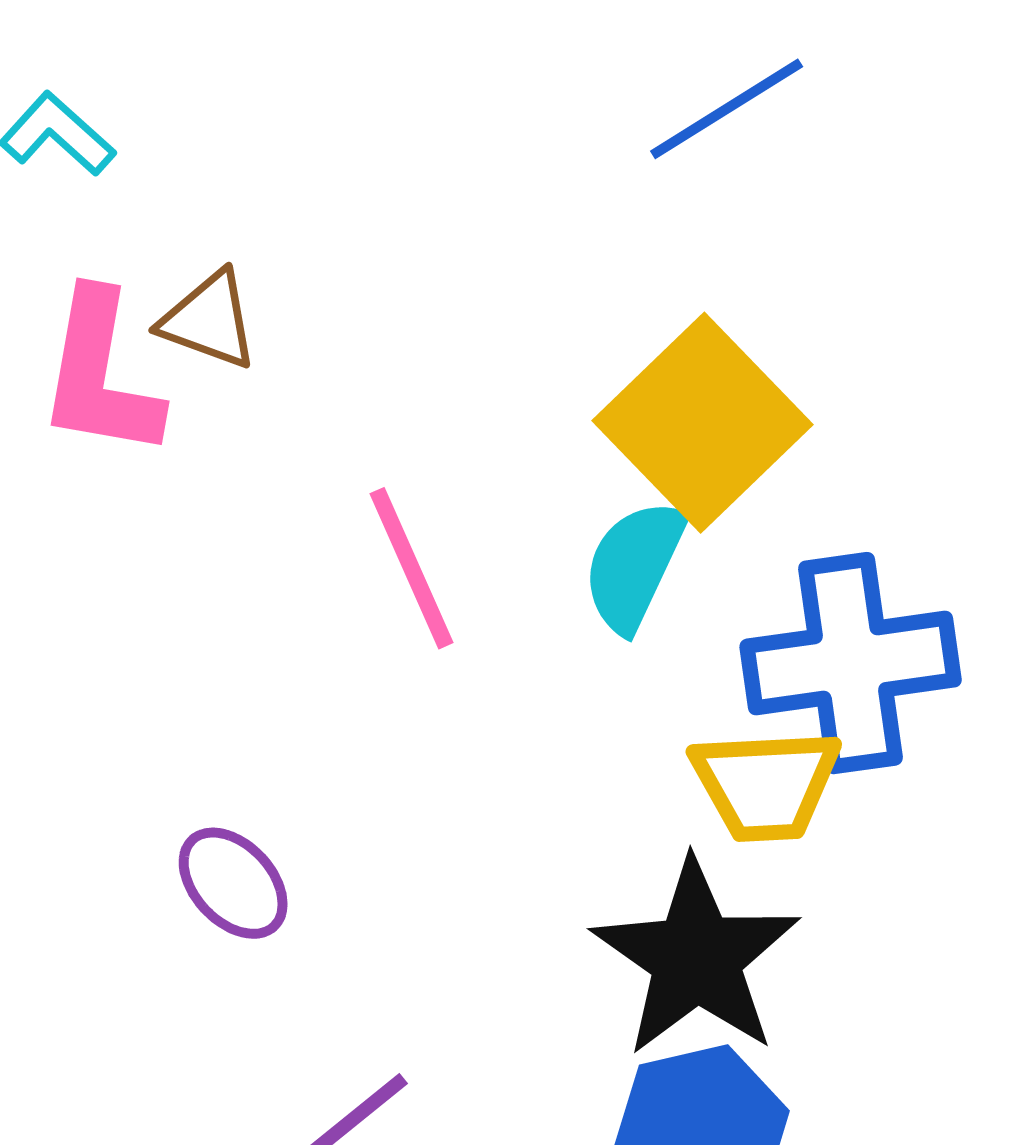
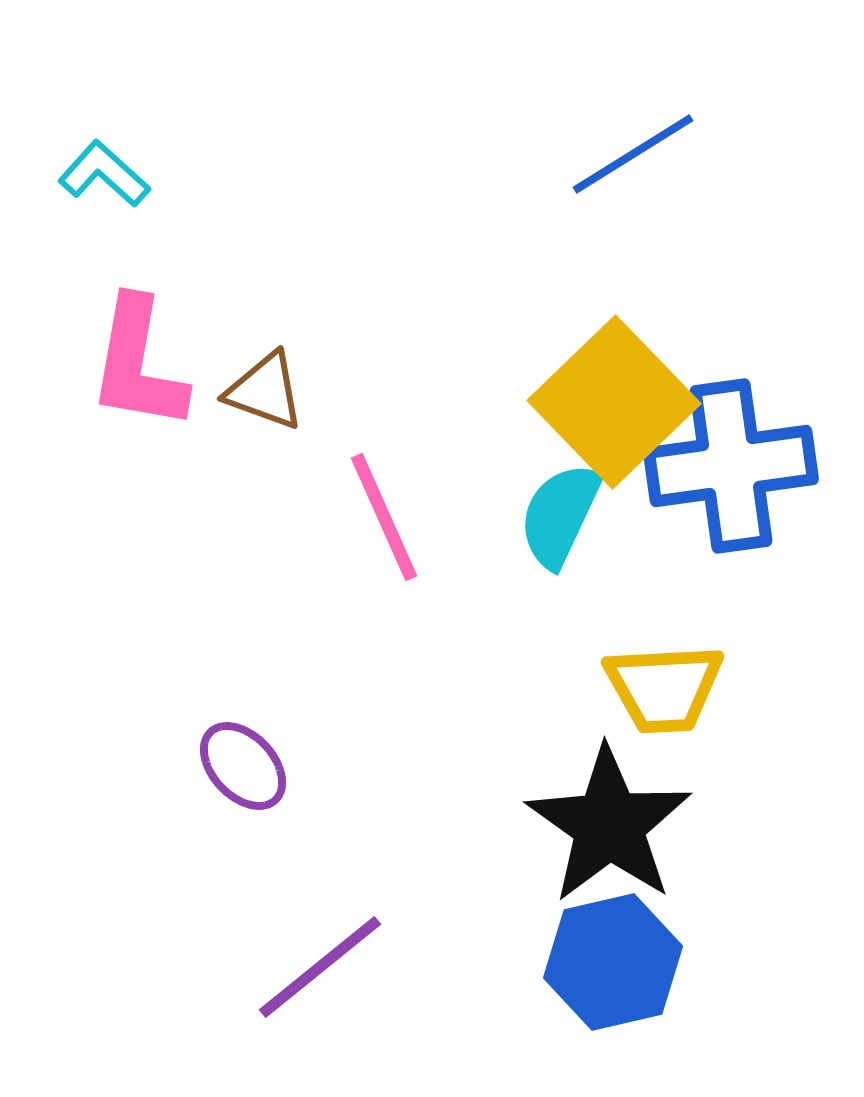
brown triangle: (209, 320) -> (265, 391), moved
blue cross: (851, 663) -> (731, 466), moved

